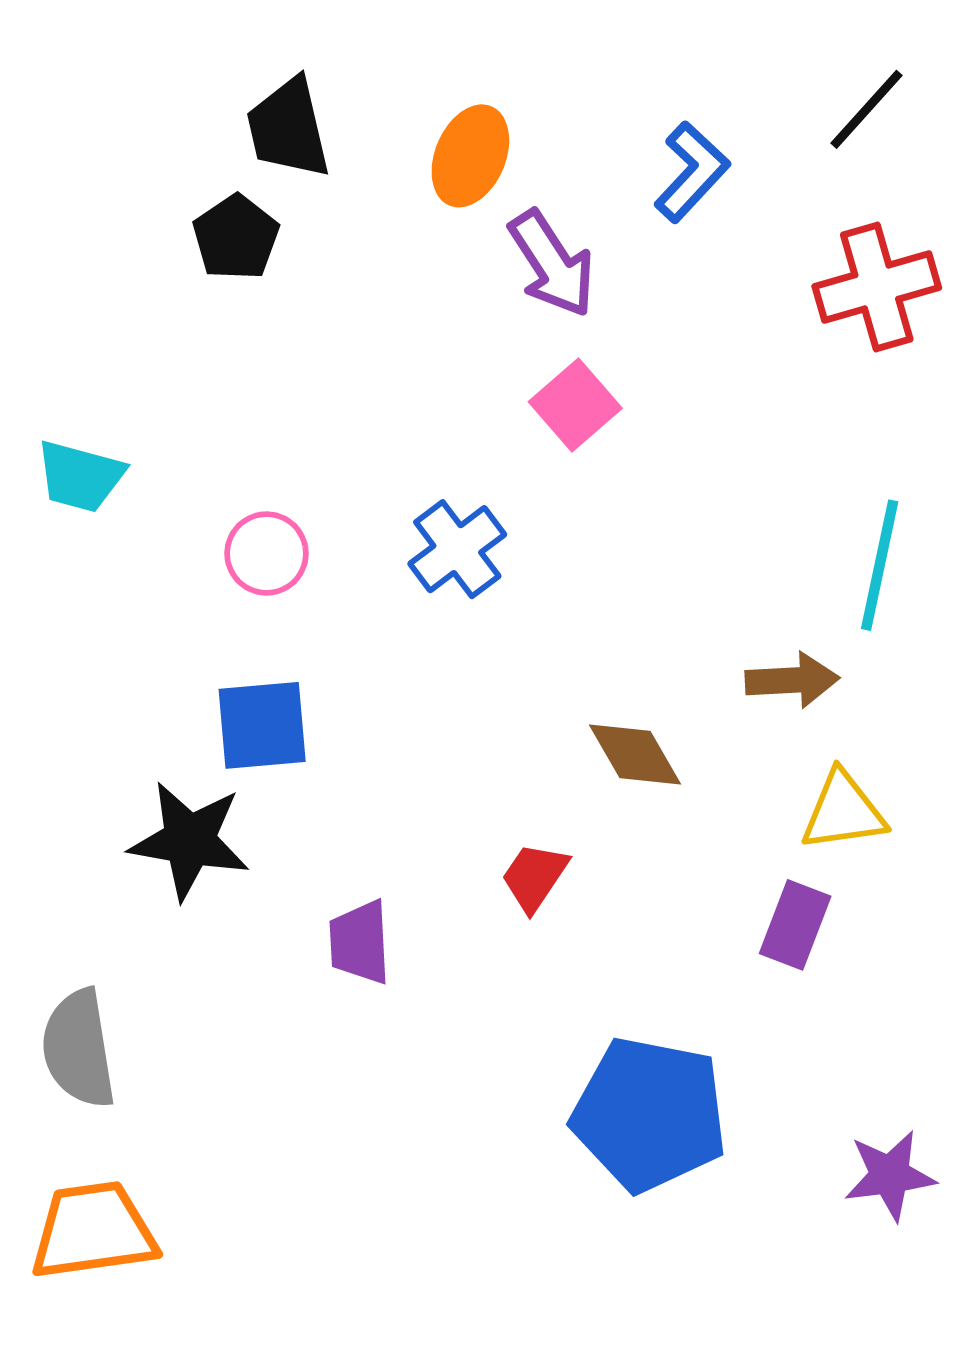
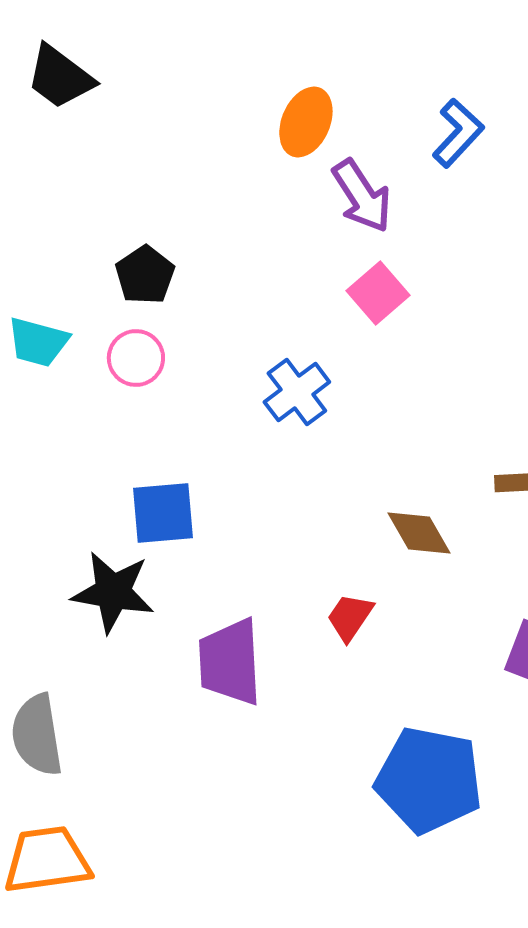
black trapezoid: (288, 128) -> (60, 77), moved, turned -40
black pentagon: (236, 237) -> (145, 275), moved
pink circle: (267, 554) -> (136, 358), moved
purple trapezoid: (360, 942) -> (230, 662), size x1.5

